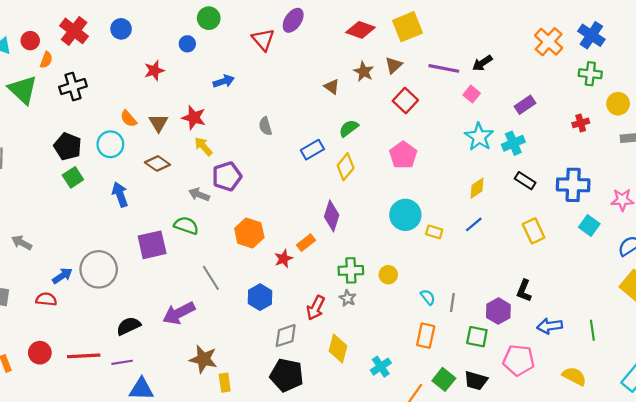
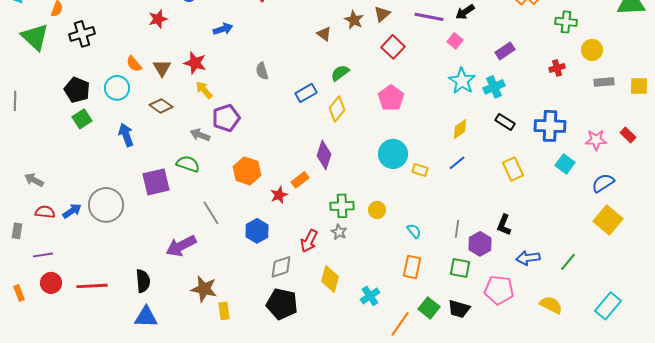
red semicircle: (46, 299) -> (45, 212), moved
gray line: (452, 302) -> (457, 229), moved
black semicircle: (129, 326) -> (143, 281), moved, turned 110
green line: (592, 330) -> (568, 262), turned 48
purple line: (122, 362) -> (43, 255), moved

